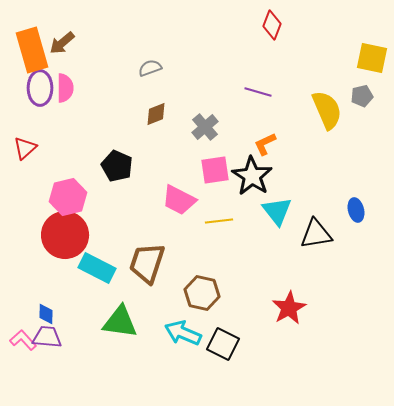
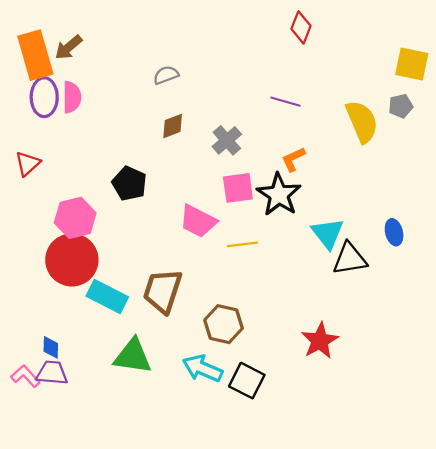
cyan triangle: (277, 211) -> (328, 233), moved

